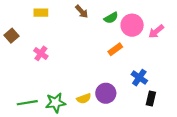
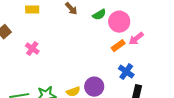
pink arrow: (156, 31) -> (136, 39), moved
orange rectangle: (115, 49) -> (118, 46), moved

